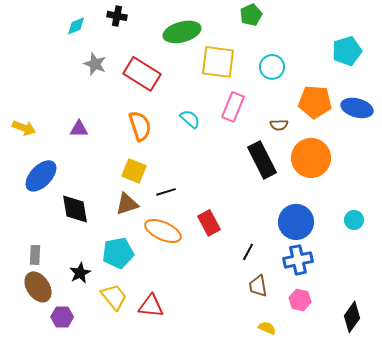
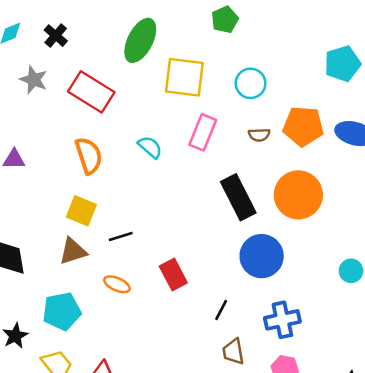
black cross: (117, 16) -> (56, 36), moved, turned 30
green ellipse: (182, 32) -> (140, 40), turned -48
brown semicircle: (279, 125) -> (259, 135), moved
blue circle: (296, 222) -> (262, 256), moved
orange ellipse: (163, 231) -> (117, 284), size x0.6

